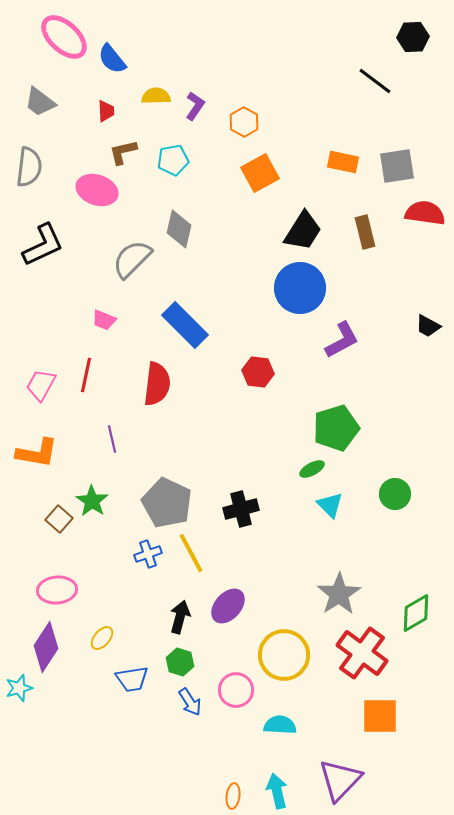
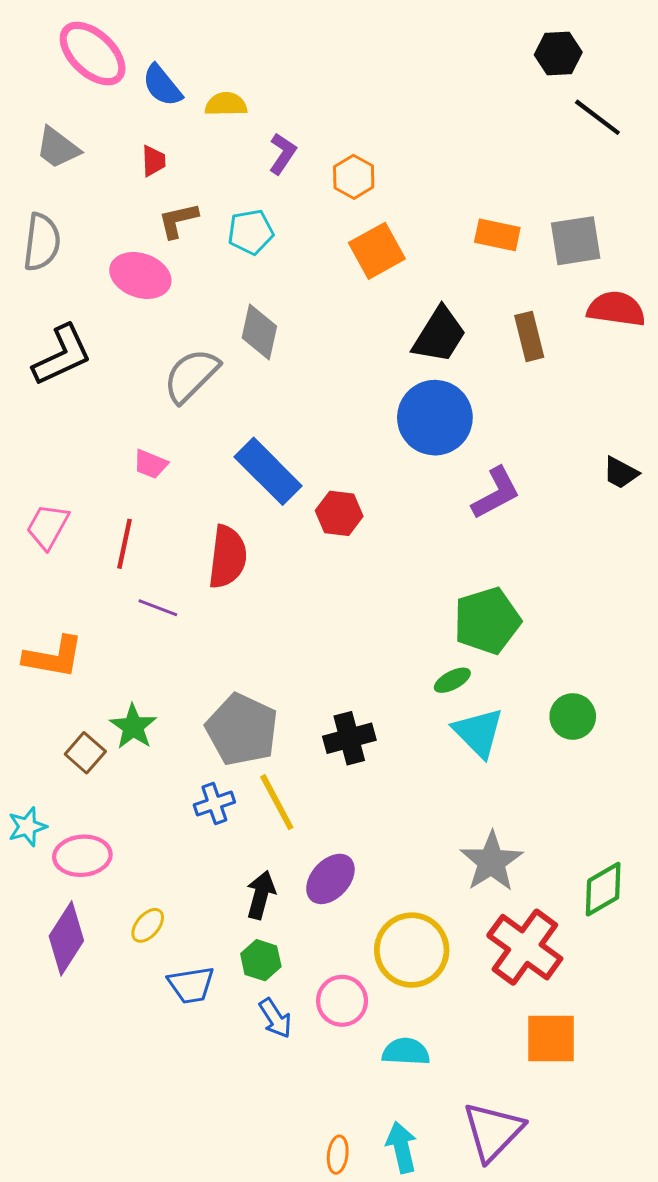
black hexagon: (413, 37) -> (558, 54), moved
black line: (375, 81) -> (597, 117), moved
yellow semicircle: (156, 96) -> (226, 104), moved
red hexagon: (258, 372) -> (339, 513), moved
pink trapezoid: (41, 385) -> (48, 526), moved
purple line: (112, 439) -> (158, 608), moved, turned -56
cyan triangle: (330, 505) -> (478, 732), size x1.4
cyan star: (19, 688) -> (27, 827), moved

